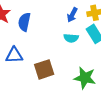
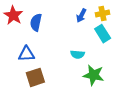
cyan semicircle: (71, 38) -> (78, 54), moved
brown square: (44, 69) -> (35, 77), moved

